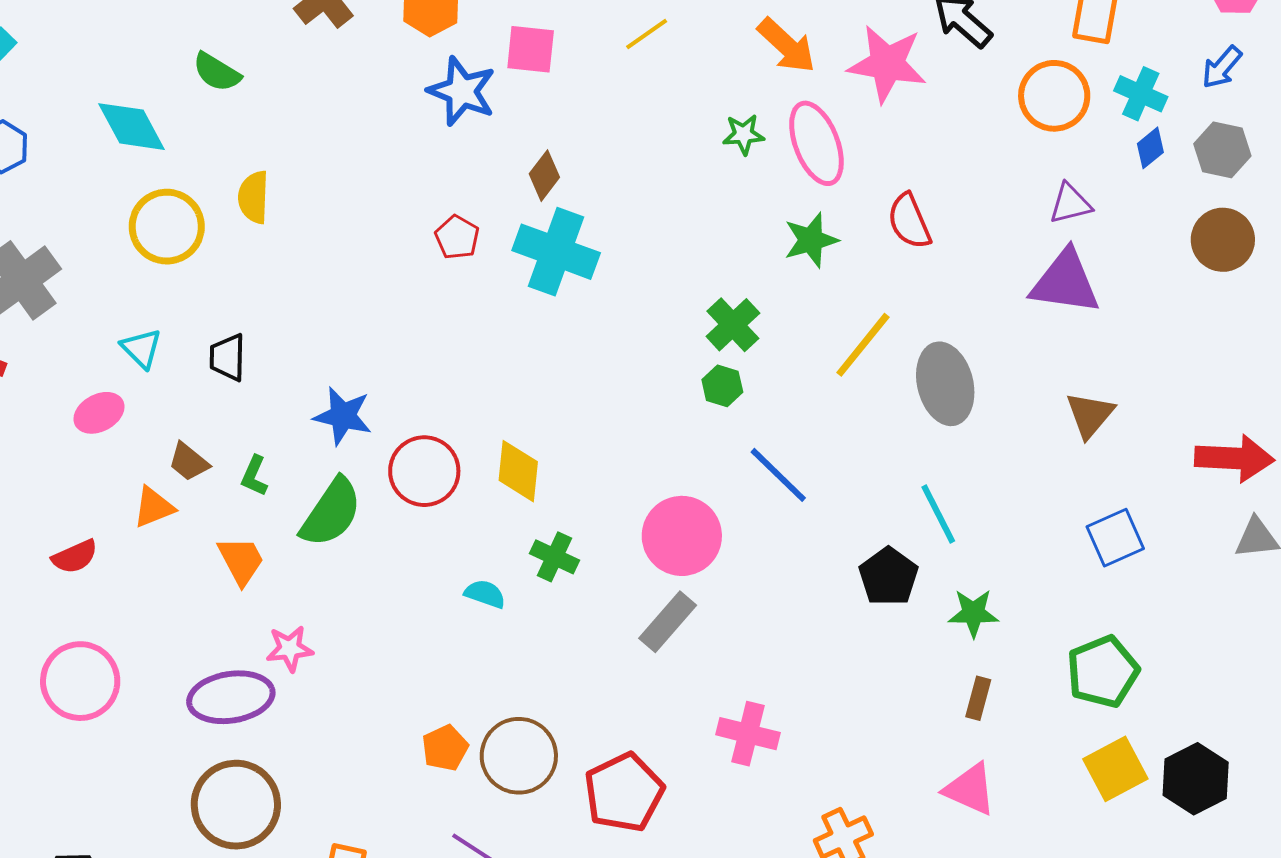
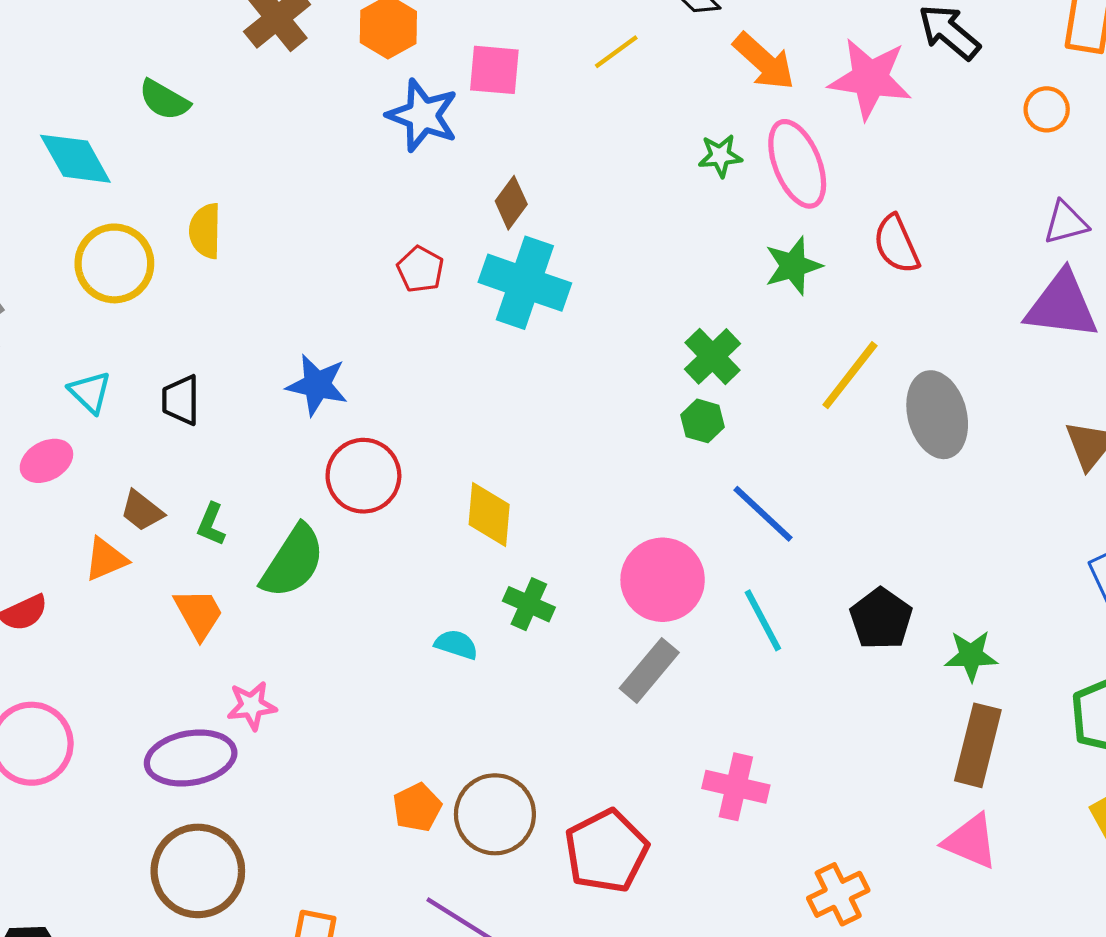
orange circle: (1054, 96) -> (1047, 109), size x0.6
blue star: (343, 416) -> (317, 385), moved
red circle: (424, 471) -> (363, 476), moved
cyan line: (938, 514) -> (763, 620), moved
brown rectangle: (978, 698) -> (978, 745), size x1.8

